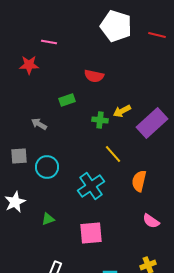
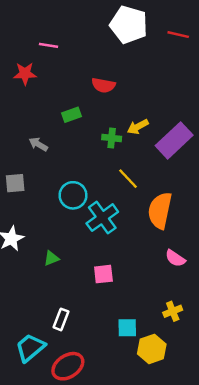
cyan circle: (47, 167) -> (73, 195), moved
orange semicircle: (139, 181) -> (160, 210), size x1.4
pink square: (91, 233) -> (103, 274), size x0.7

